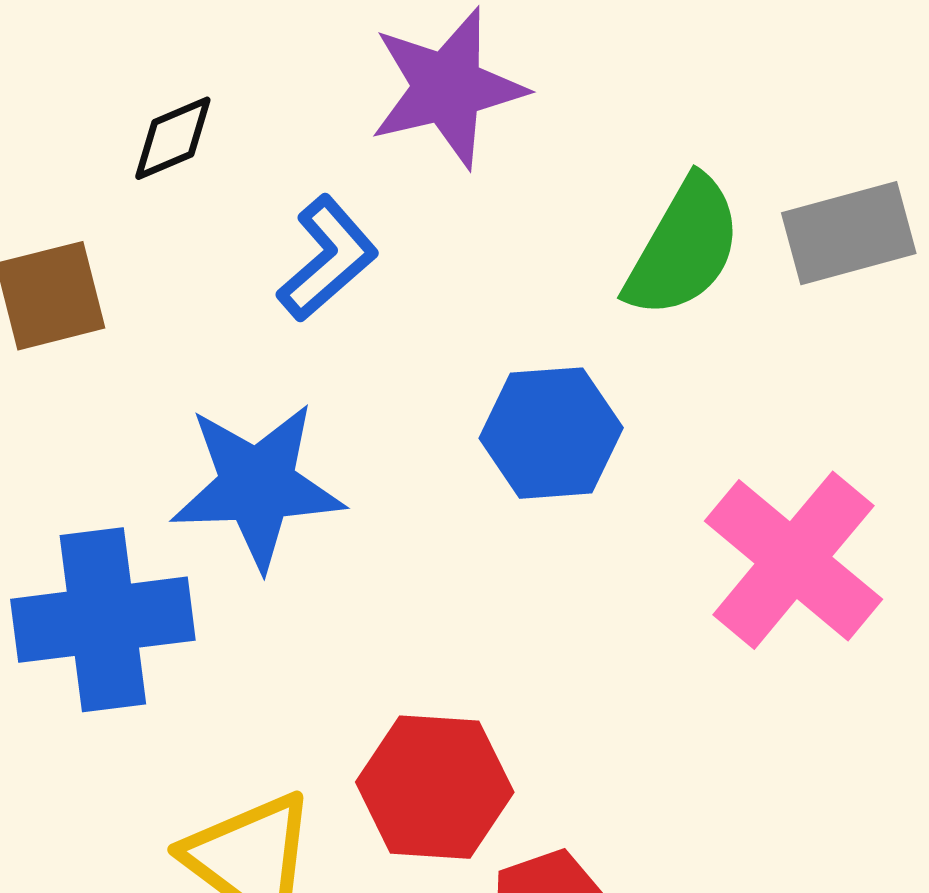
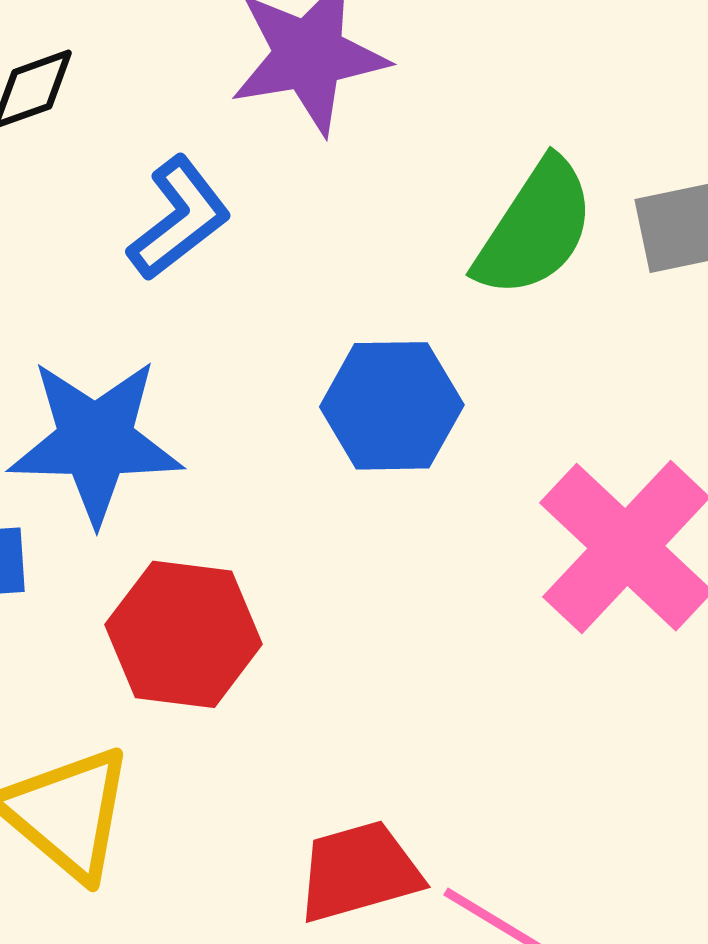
red hexagon: (435, 787) -> (184, 634), moved

